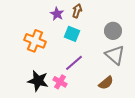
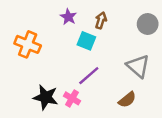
brown arrow: (77, 11) -> (101, 20), moved
gray circle: (113, 31) -> (148, 24), moved
orange cross: (35, 41) -> (28, 44), moved

